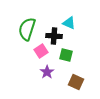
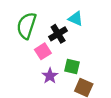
black cross: (54, 36) -> (58, 34), turned -35
green square: (66, 55) -> (72, 66), moved

